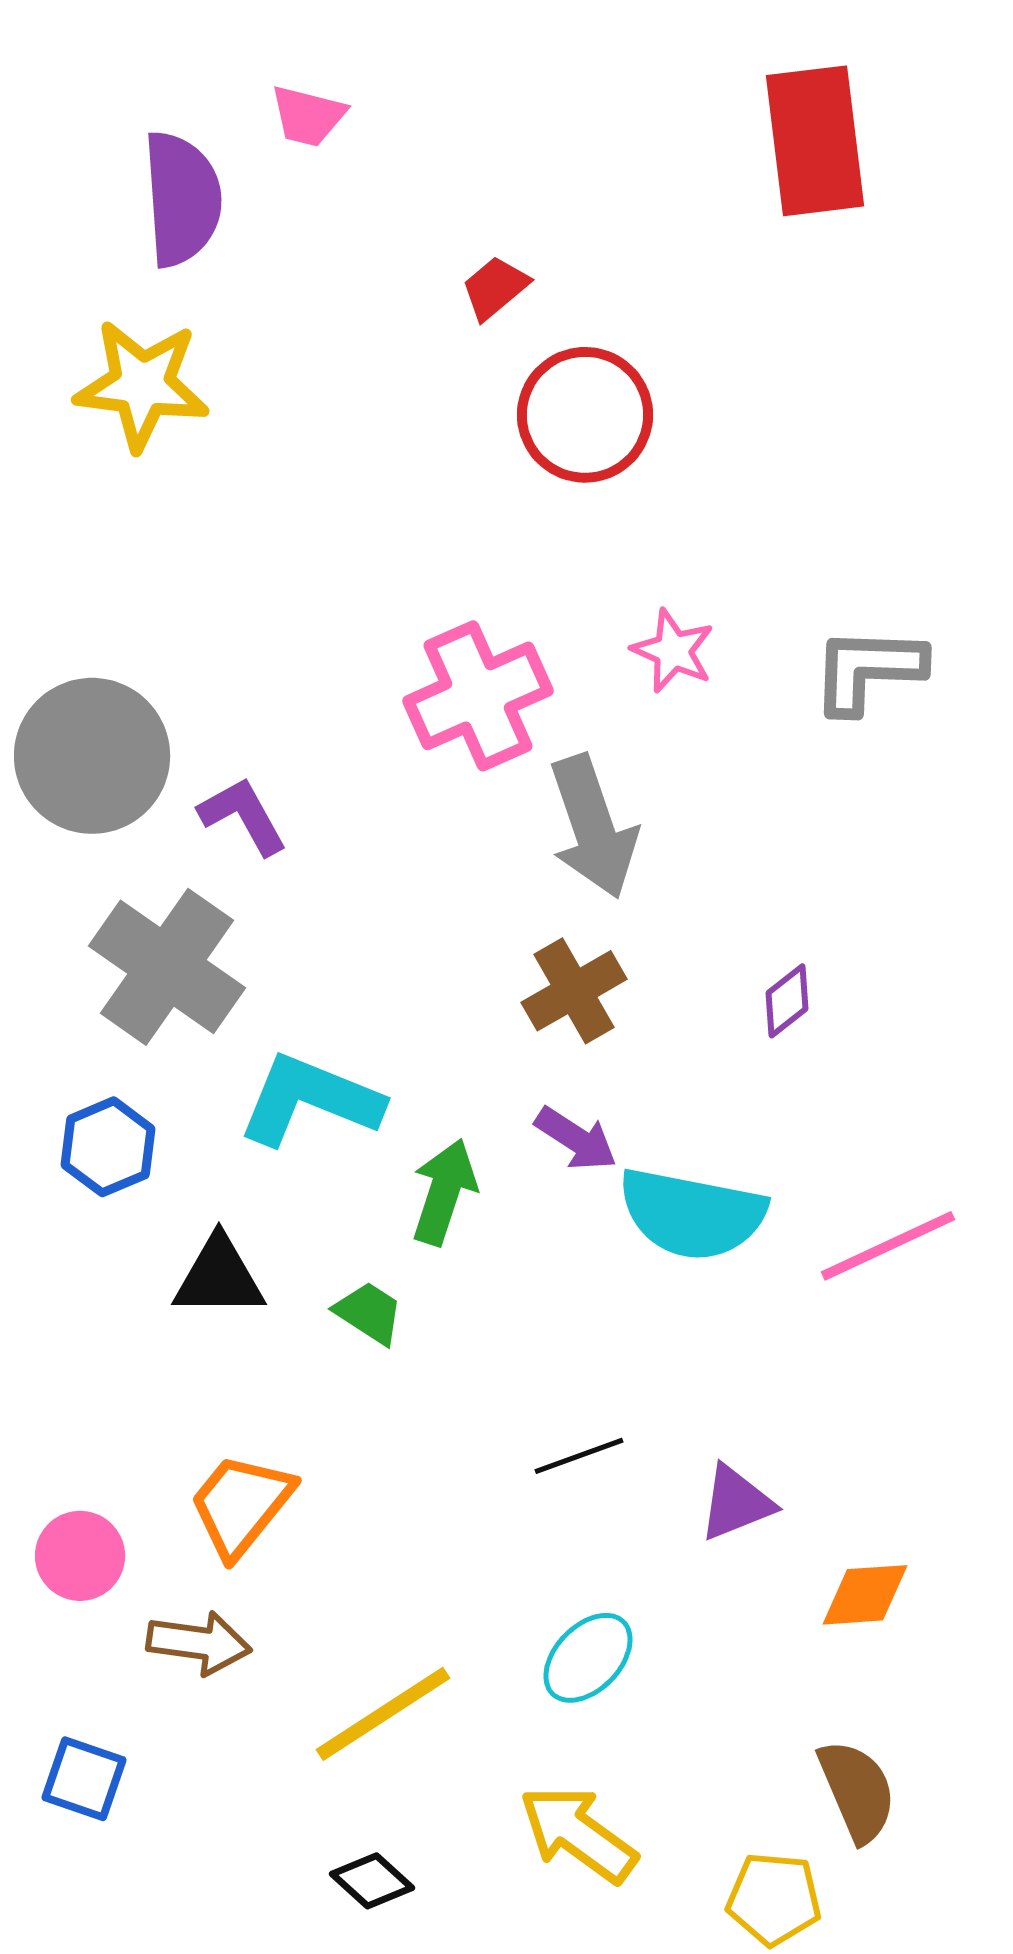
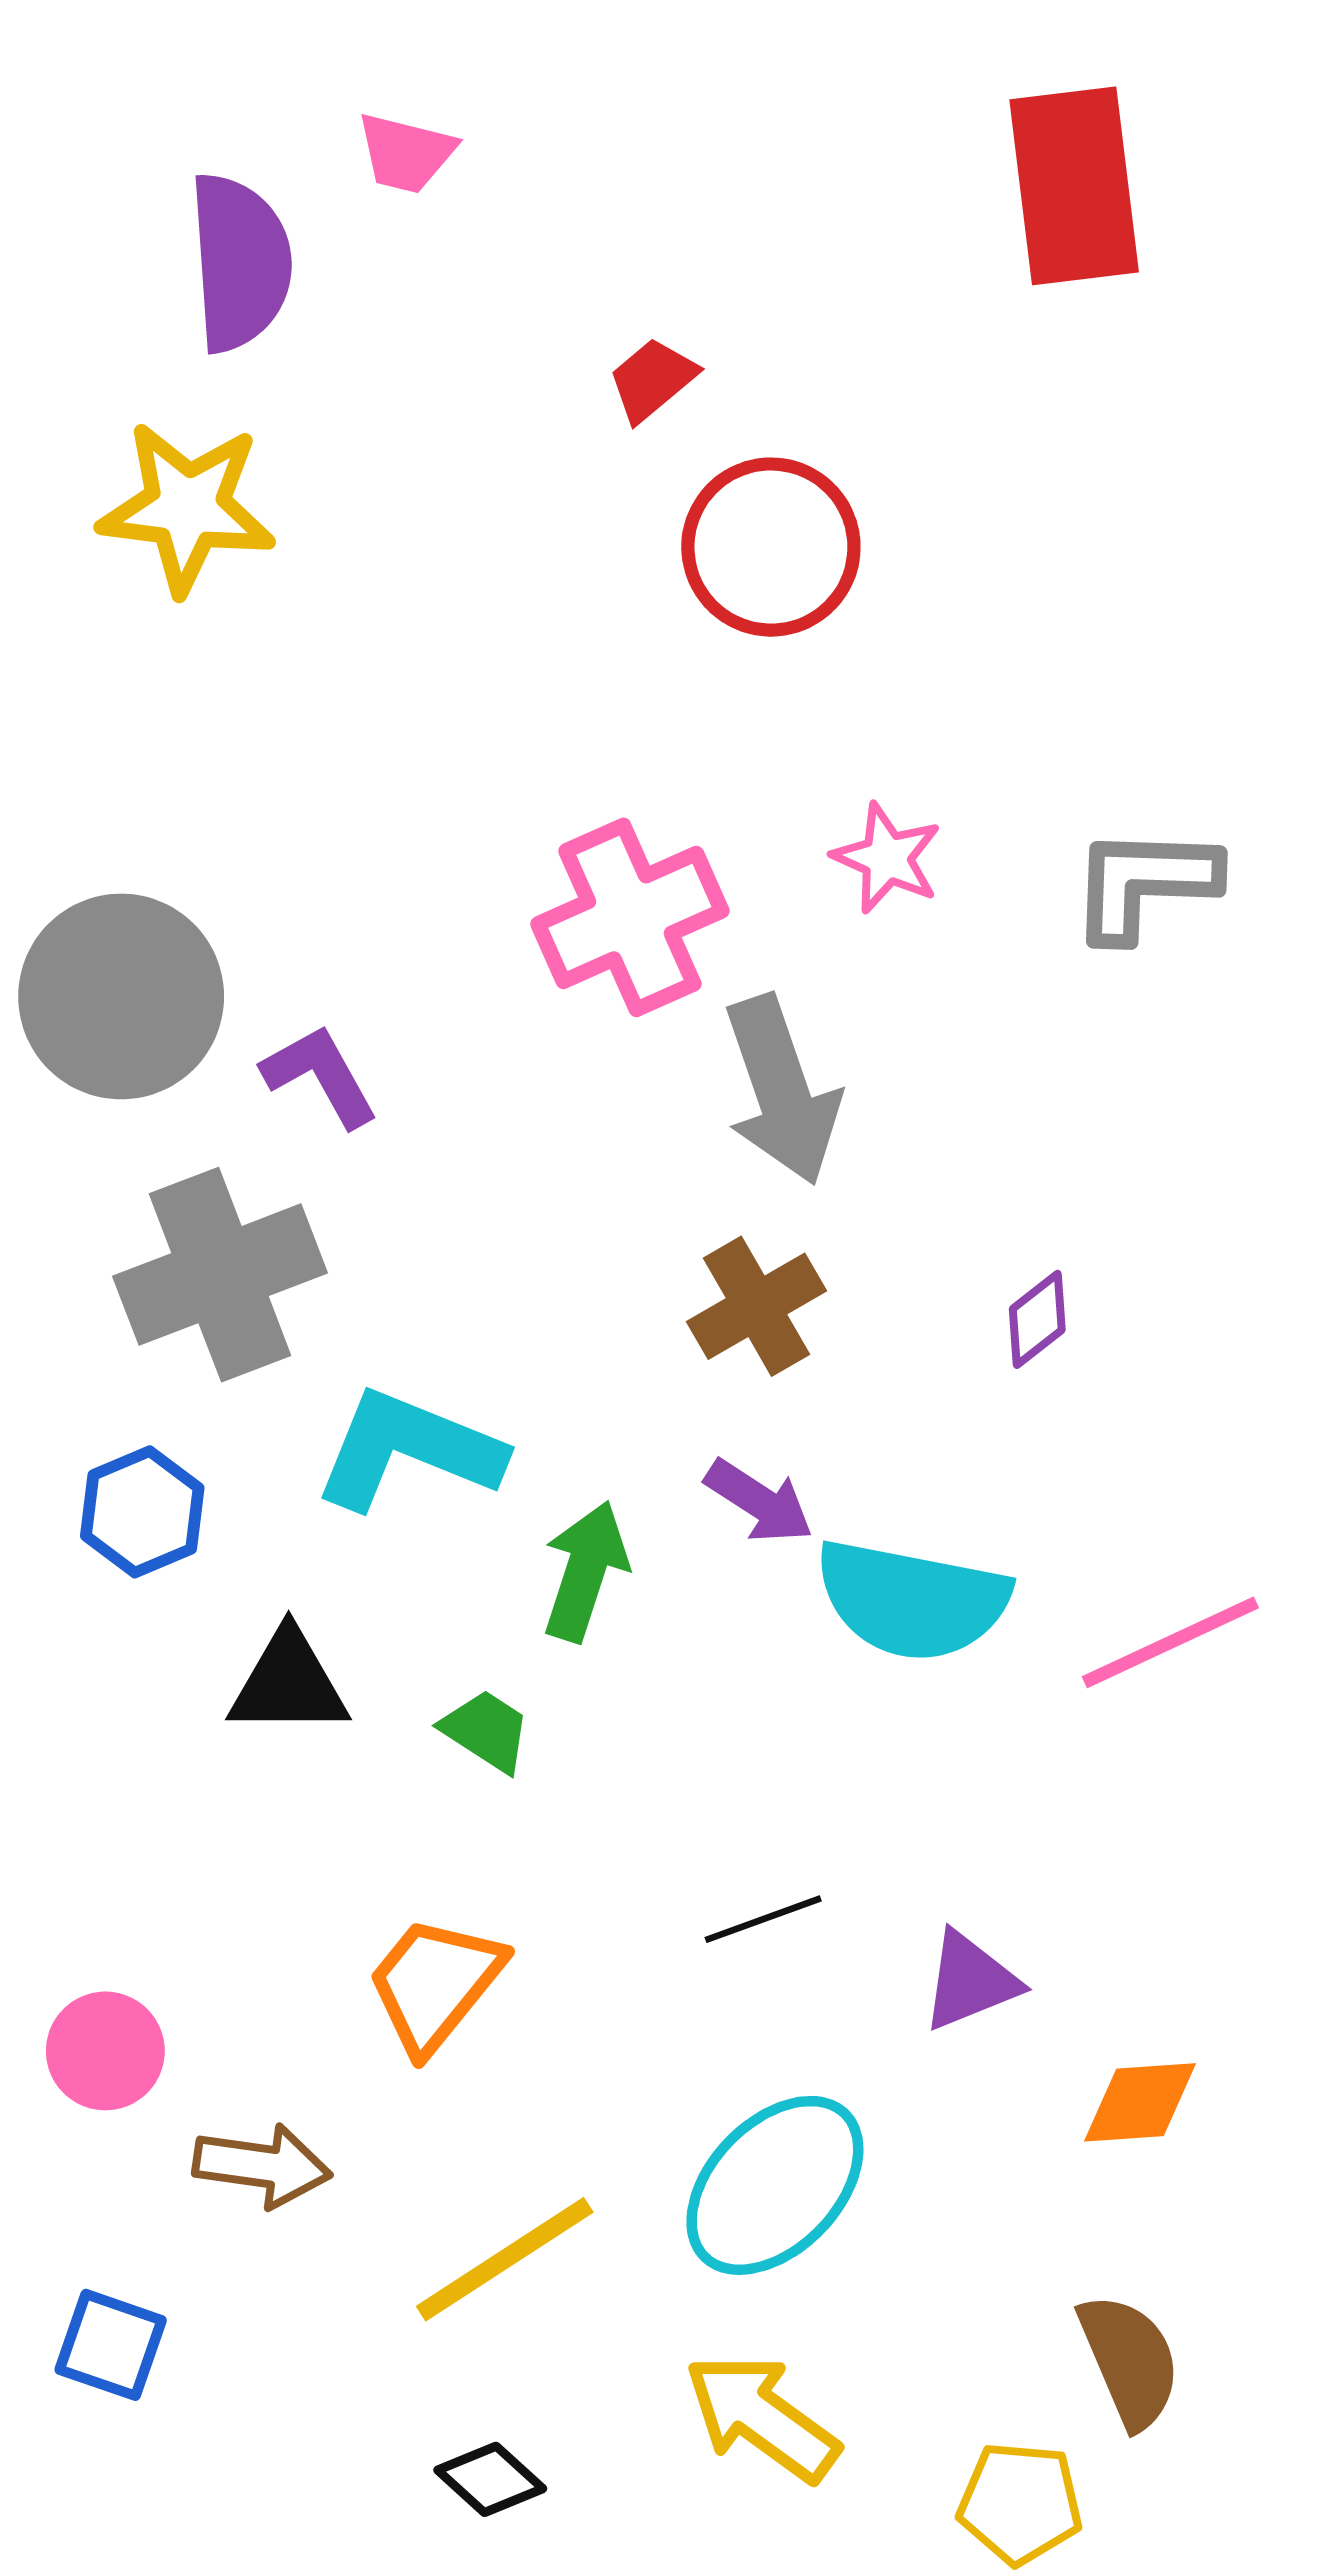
gray cross: (167, 967) -> (220, 1275), turned 34
orange trapezoid: (241, 1505) -> (435, 1984), moved
cyan ellipse: (588, 1658) -> (775, 2185), size x1.5

